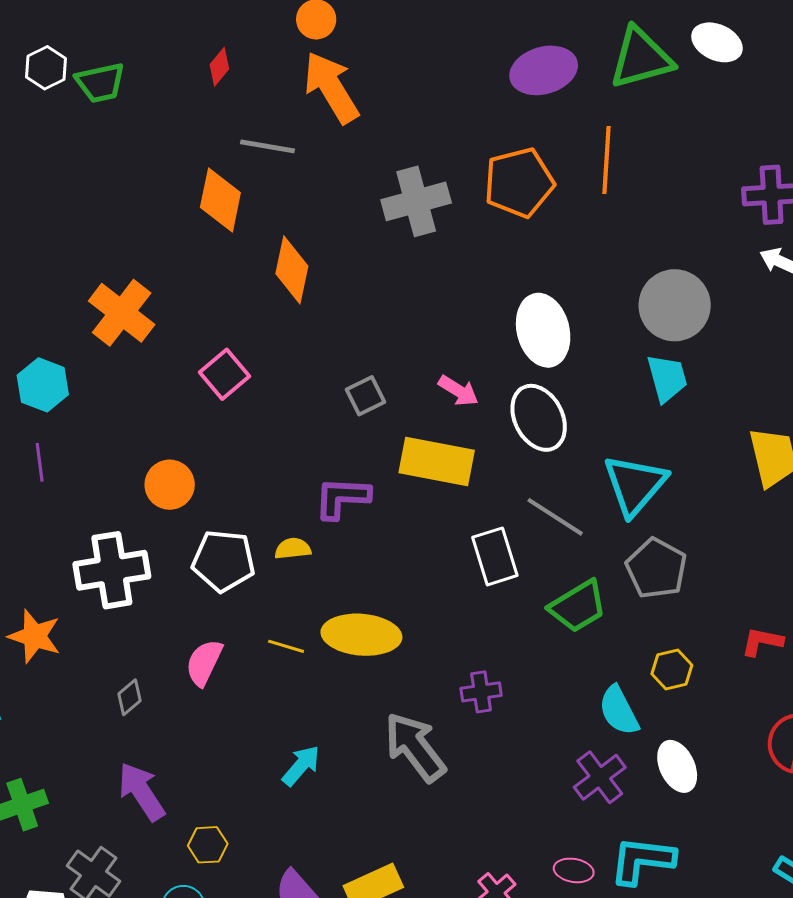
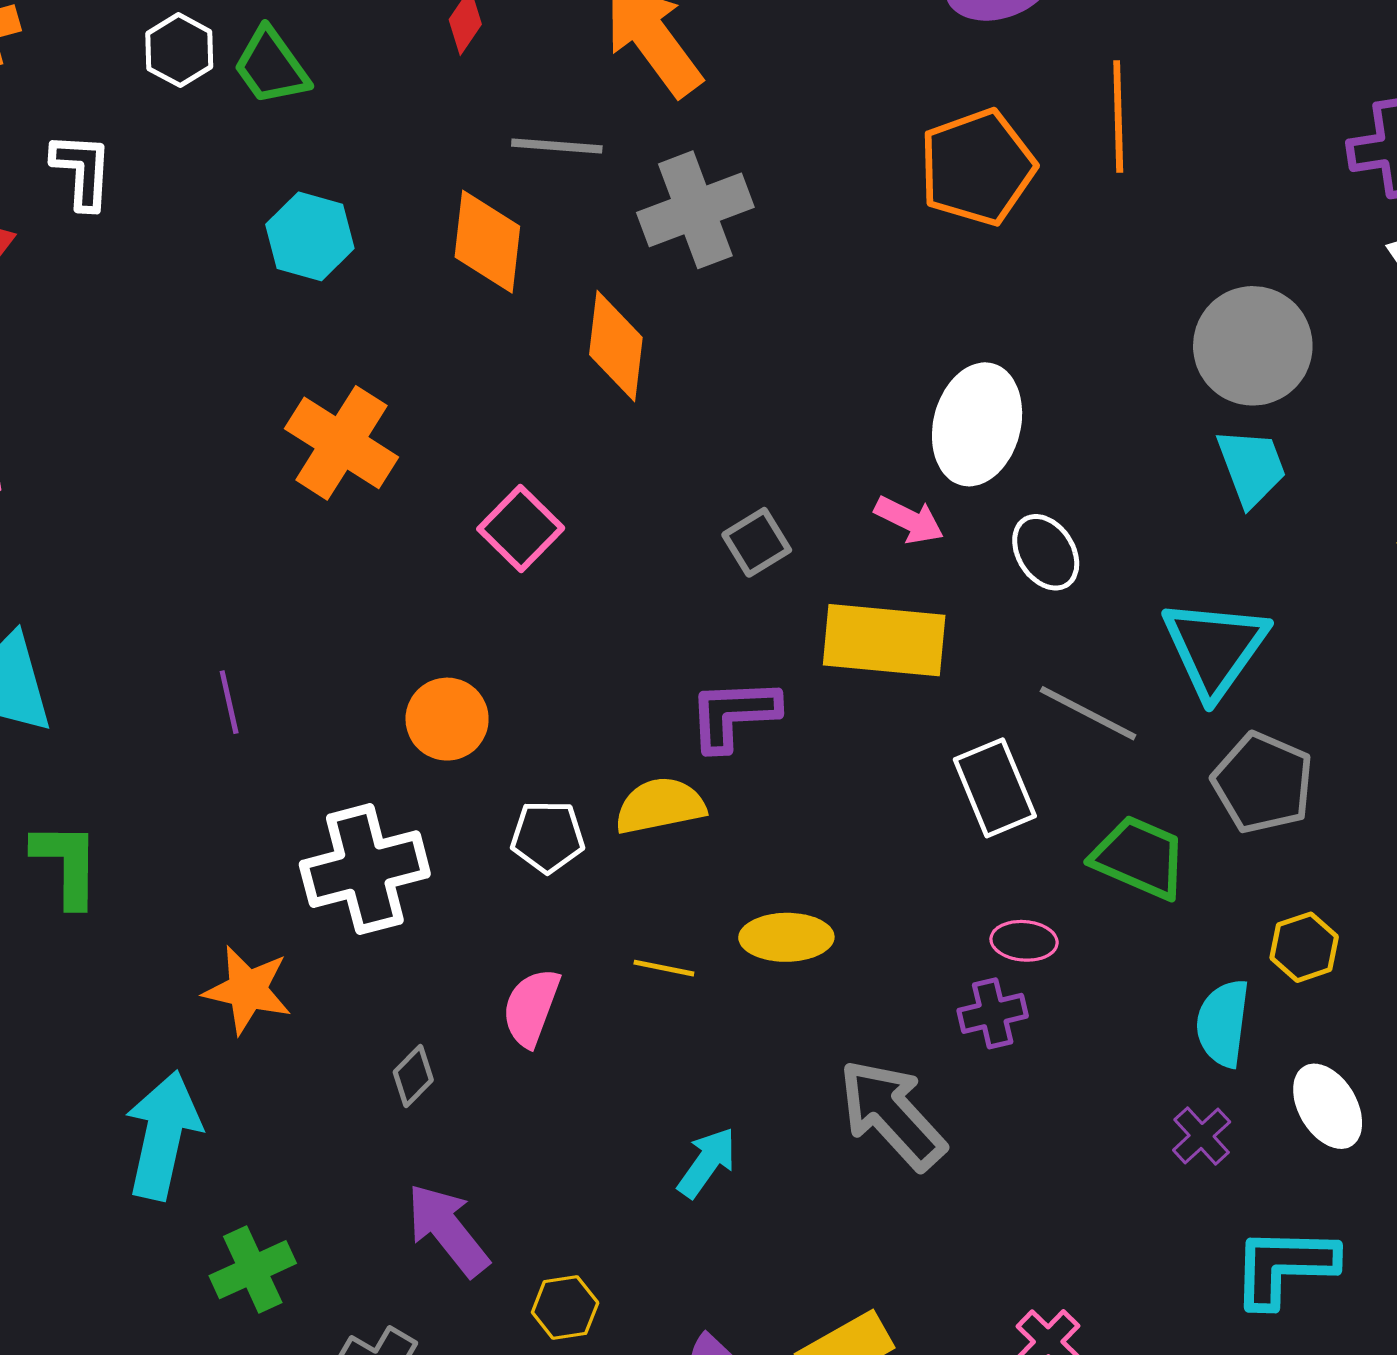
green trapezoid: (100, 83) -> (271, 66), turned 72
gray cross: (416, 201) -> (695, 210), moved
white ellipse: (543, 330) -> (977, 424), moved, turned 34
cyan hexagon: (43, 385) -> (310, 236), moved
white ellipse: (539, 418) -> (1046, 552), size x0.7
yellow semicircle: (293, 549) -> (660, 806), size x1.5
white pentagon: (223, 561) -> (548, 837), size x0.7
green trapezoid: (578, 606) -> (1139, 857), turned -120
yellow ellipse: (361, 635) -> (786, 937), size x0.7
cyan semicircle: (619, 711) -> (1223, 1023), turned 40
purple cross: (600, 777) -> (1202, 1136), size x0.7
pink ellipse: (574, 870) -> (1024, 941), moved

